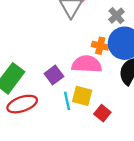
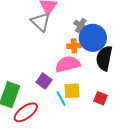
gray cross: (116, 16) -> (81, 26), moved
red square: (102, 113) -> (101, 98), moved

